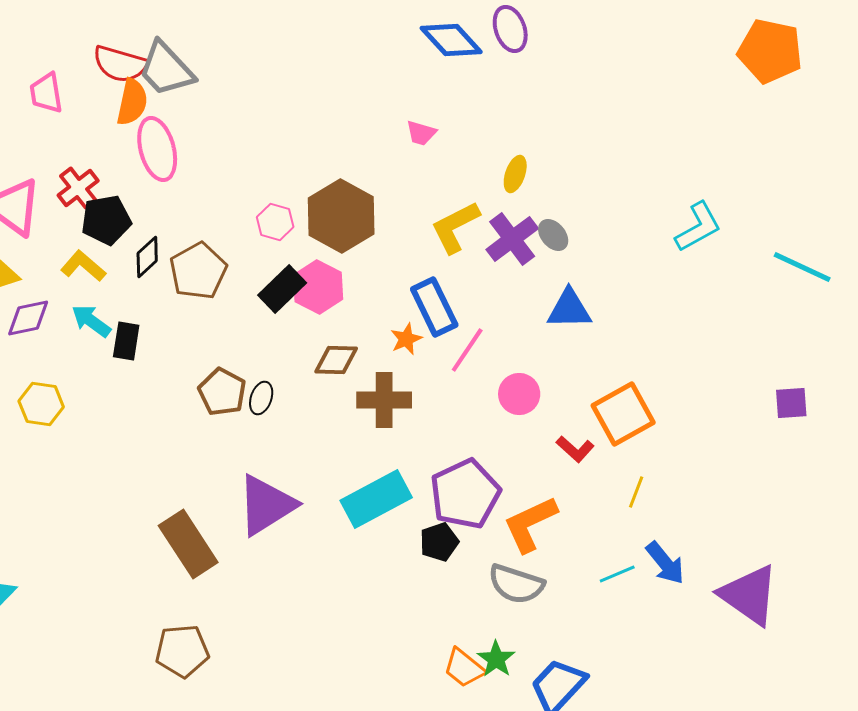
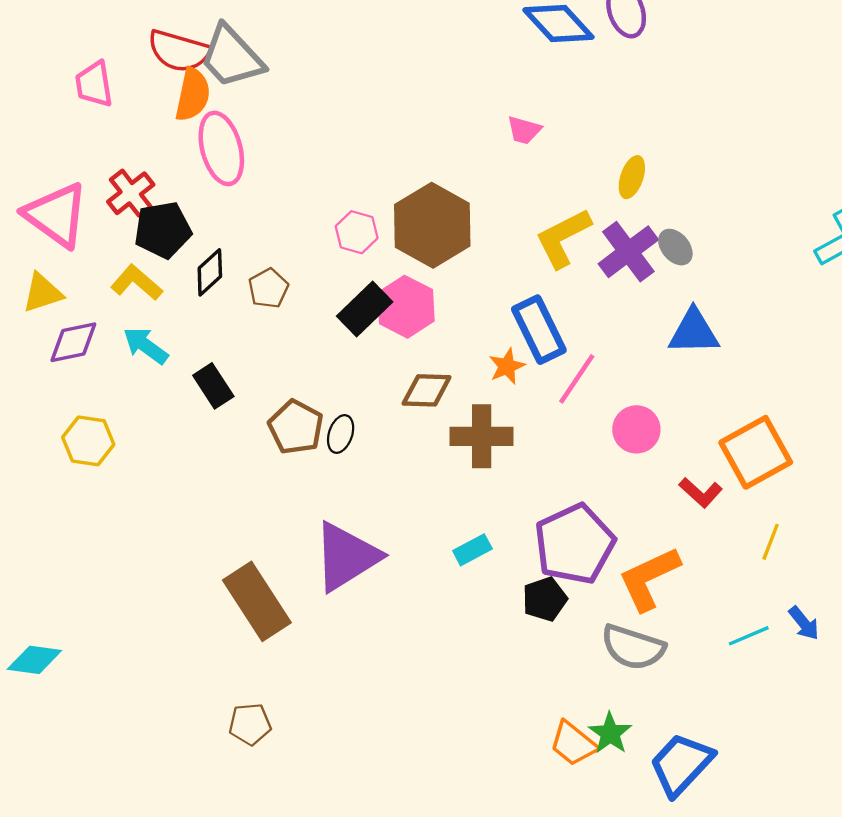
brown pentagon: (198, 271) -> (268, 288), size x0.6
black rectangle: (126, 341) -> (213, 386), moved, turned -42
cyan rectangle: (376, 499) -> (472, 550), size x0.5
blue arrow: (665, 563) -> (804, 623), size x0.7
brown pentagon: (182, 651) -> (250, 724), size x0.7

